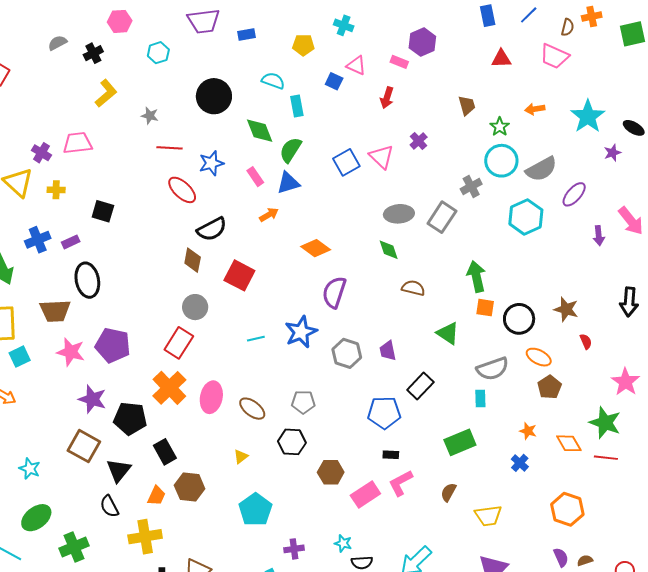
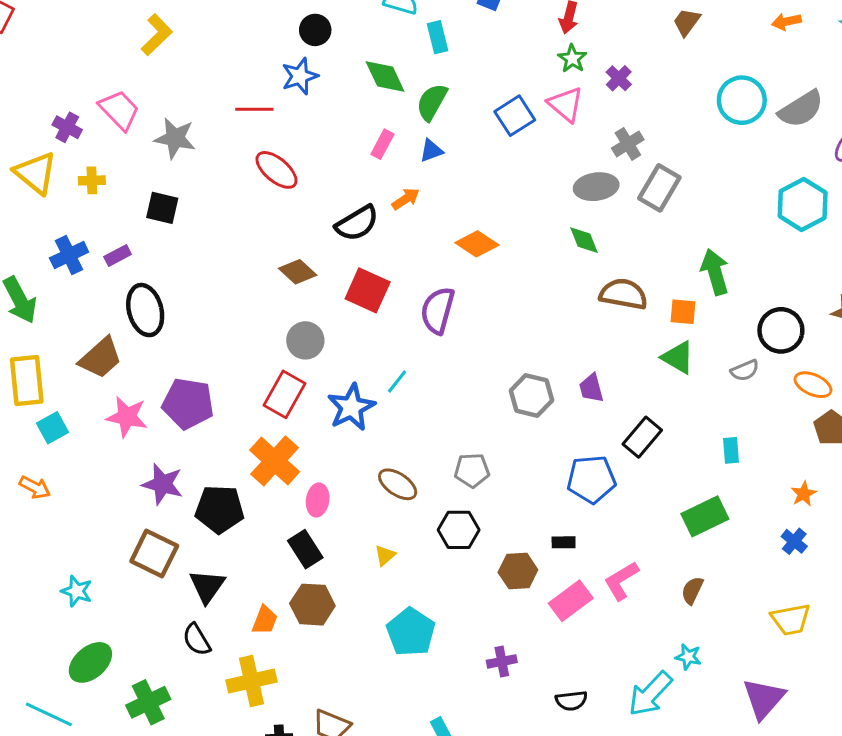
black circle: (214, 96) -> (315, 30), size x0.6
brown trapezoid: (467, 105) -> (687, 22), turned -125
gray star: (150, 116) -> (175, 138), moved, size x1.6
green star: (500, 127) -> (572, 58), moved
pink trapezoid: (78, 143) -> (119, 110), turned 56
blue star: (211, 163) -> (300, 76), moved
pink rectangle: (255, 177) -> (382, 144), turned 66
blue triangle: (288, 183) -> (431, 151), size x0.7
gray cross: (471, 186) -> (628, 144), moved
cyan hexagon: (526, 217) -> (803, 204), moved
black semicircle: (212, 229) -> (357, 223), moved
brown diamond: (193, 260) -> (298, 272), turned -55
brown semicircle: (413, 288) -> (623, 294), size x1.4
purple semicircle: (334, 292) -> (438, 310), moved
orange square: (485, 308) -> (683, 312), moved
brown trapezoid: (55, 311) -> (101, 358), turned -36
blue star: (301, 332) -> (351, 407), moved
cyan line: (256, 339) -> (397, 382), turned -36
gray semicircle: (493, 369) -> (745, 370), moved, size x0.6
pink ellipse: (211, 397) -> (318, 500), moved, size x0.7
orange star: (528, 431) -> (804, 494), turned 30
black rectangle: (165, 452) -> (305, 549), moved
black rectangle: (391, 455) -> (564, 542), moved
yellow trapezoid: (488, 516) -> (791, 619), moved
cyan star: (343, 543) -> (688, 657), moved
purple cross: (294, 549) -> (502, 661), moved

